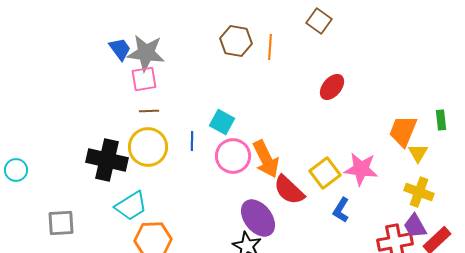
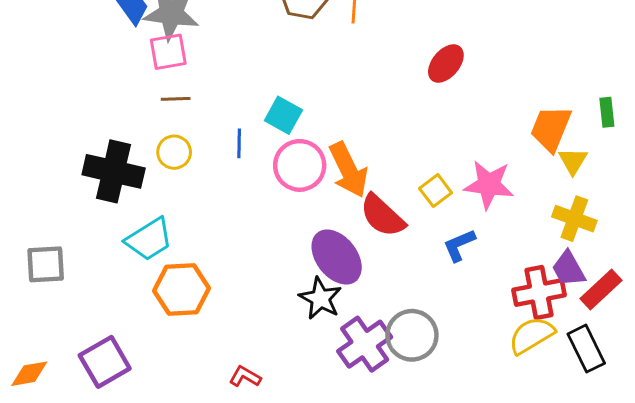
yellow circle: (148, 147) -> (174, 152), size x0.6
yellow square: (325, 173) -> (436, 191), size x0.7
blue L-shape: (341, 210) -> (459, 245), turned 35

